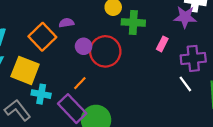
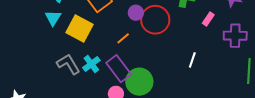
orange line: (80, 83) -> (123, 38), moved
white line: (185, 84) -> (192, 60), moved, turned 49
cyan cross: (41, 94) -> (91, 64), moved, turned 36

